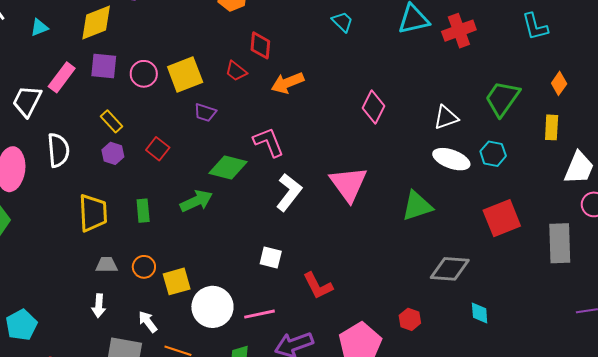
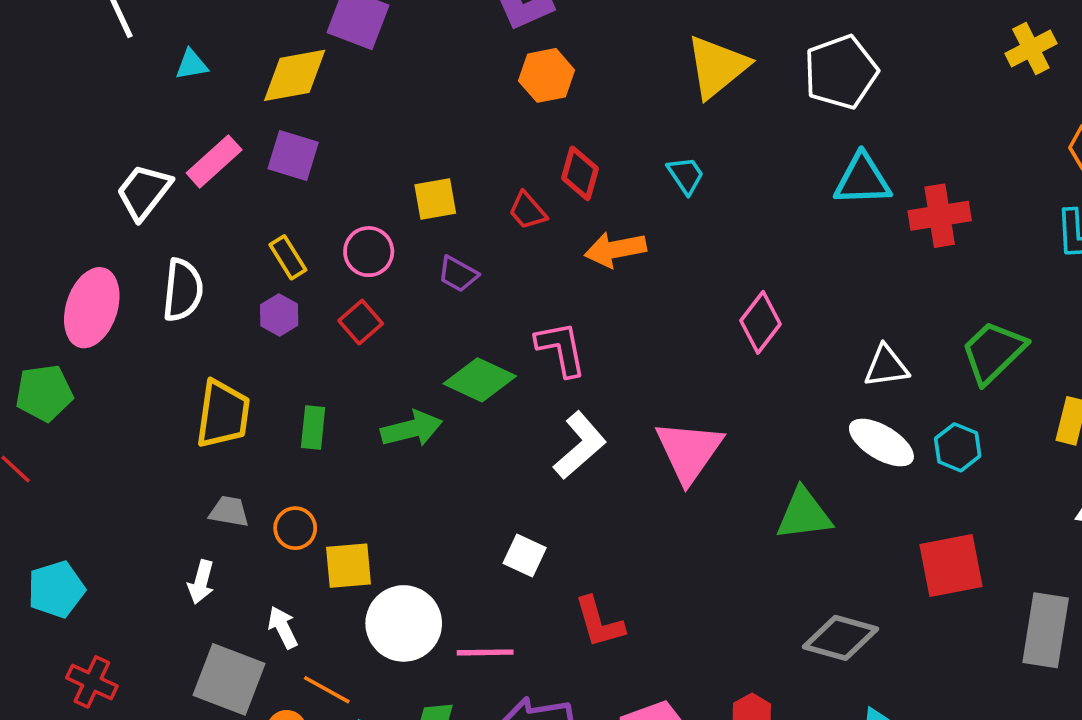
cyan trapezoid: (342, 22) -> (686, 175), moved
pink circle: (144, 74) -> (369, 252), moved
yellow square: (185, 74) -> (435, 199), size x0.7

